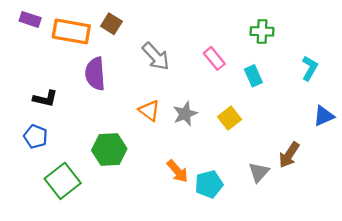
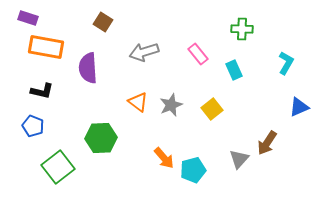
orange rectangle: (71, 31) -> (46, 47), moved
gray arrow: (156, 56) -> (144, 52), turned 116

